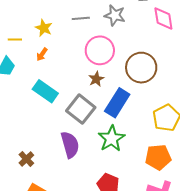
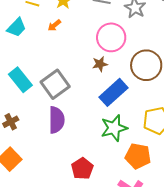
cyan rectangle: (45, 91) -> (20, 80), moved
gray square: (81, 109) -> (55, 84), moved
green star: (112, 139) -> (114, 128), moved

